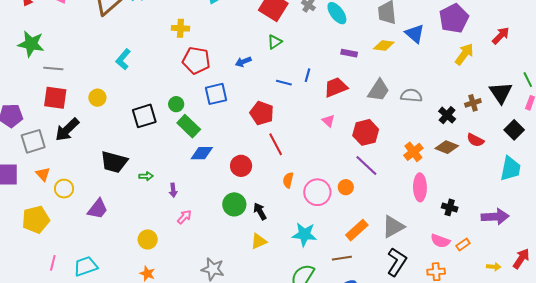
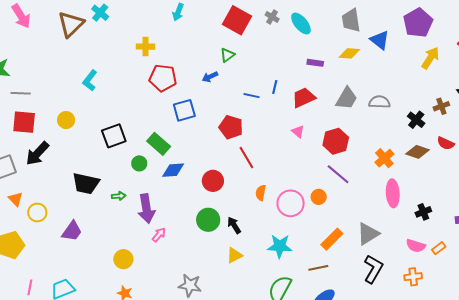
green triangle: (275, 42) -> (227, 55), moved
green circle: (176, 104) -> (139, 163), moved
purple arrow: (173, 190) -> (146, 209), size x2.0
black cross: (450, 207) -> (423, 212), turned -35

